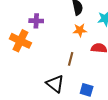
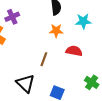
purple cross: (36, 21) -> (12, 17), turned -32

